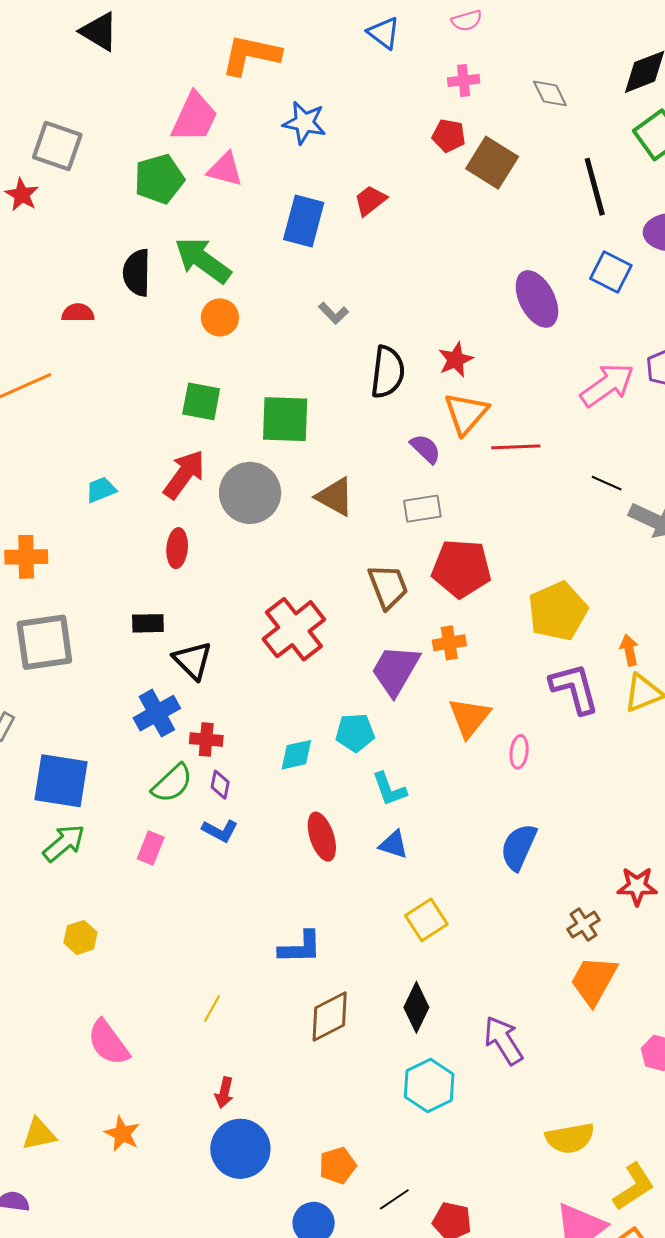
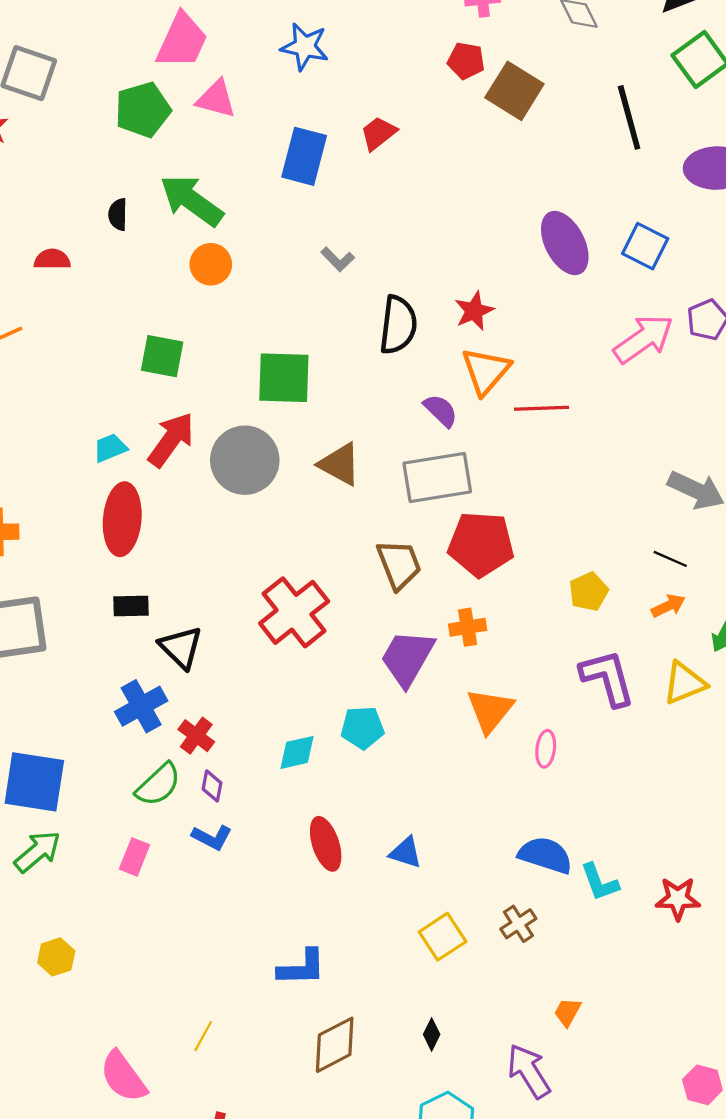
blue square: (611, 272) -> (645, 246), moved
black semicircle: (137, 273) -> (118, 214), size x0.6
green square: (201, 401) -> (162, 356), moved
black line: (607, 483) -> (670, 559), moved
cyan trapezoid: (101, 490) -> (110, 448), moved
gray rectangle: (422, 509) -> (437, 477), size x1.6
red ellipse: (177, 548) -> (122, 519), moved, size x1.6
yellow pentagon: (558, 611) -> (589, 592), size x0.6
orange arrow: (629, 650) -> (668, 606), moved, turned 76
red cross: (206, 740) -> (196, 736), turned 32
cyan L-shape: (389, 789) -> (600, 882), moved
blue semicircle: (519, 847) -> (545, 855), turned 84
brown cross: (583, 925) -> (518, 924), moved
orange trapezoid: (594, 980) -> (567, 1012), moved, size x0.5
black diamond: (416, 1007) -> (432, 1034), size x0.6
pink semicircle: (108, 1043) -> (123, 1077), moved

